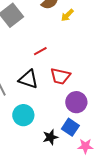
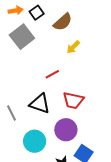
yellow arrow: (67, 15) -> (73, 47), moved
purple circle: (76, 102) -> (66, 130), moved

